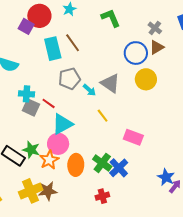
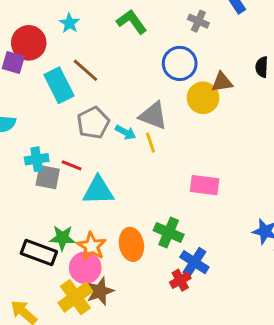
brown triangle: (157, 47) -> (222, 82), moved, turned 35
yellow line: (103, 116) -> (150, 143), moved, turned 32
cyan triangle: (62, 124) -> (98, 190), turned 40
pink circle: (58, 144) -> (85, 268), moved
blue cross: (119, 168) -> (194, 262), moved

